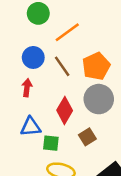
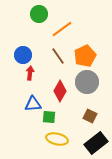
blue circle: (33, 57) -> (23, 55), moved
brown square: (87, 137) -> (90, 116), moved, turned -32

